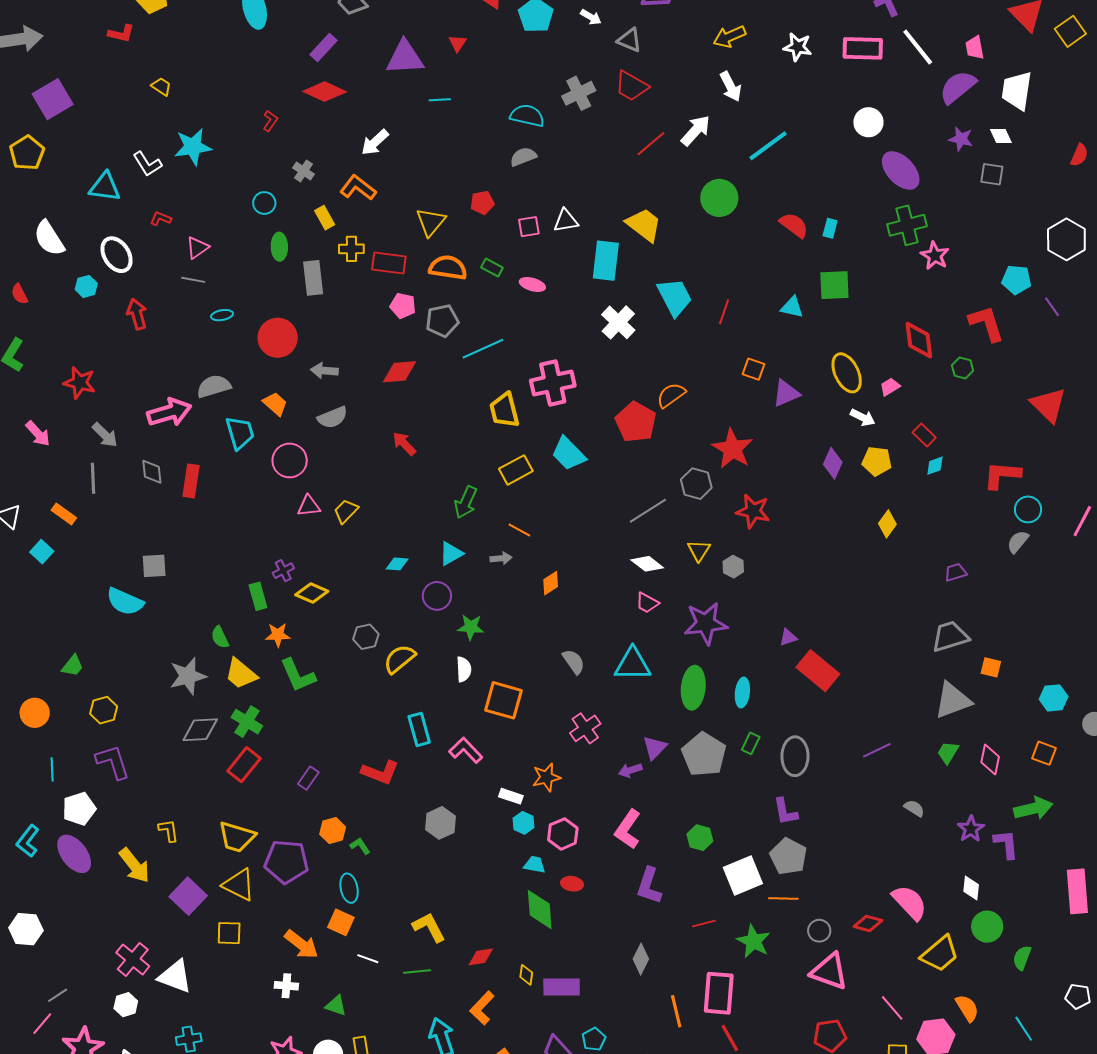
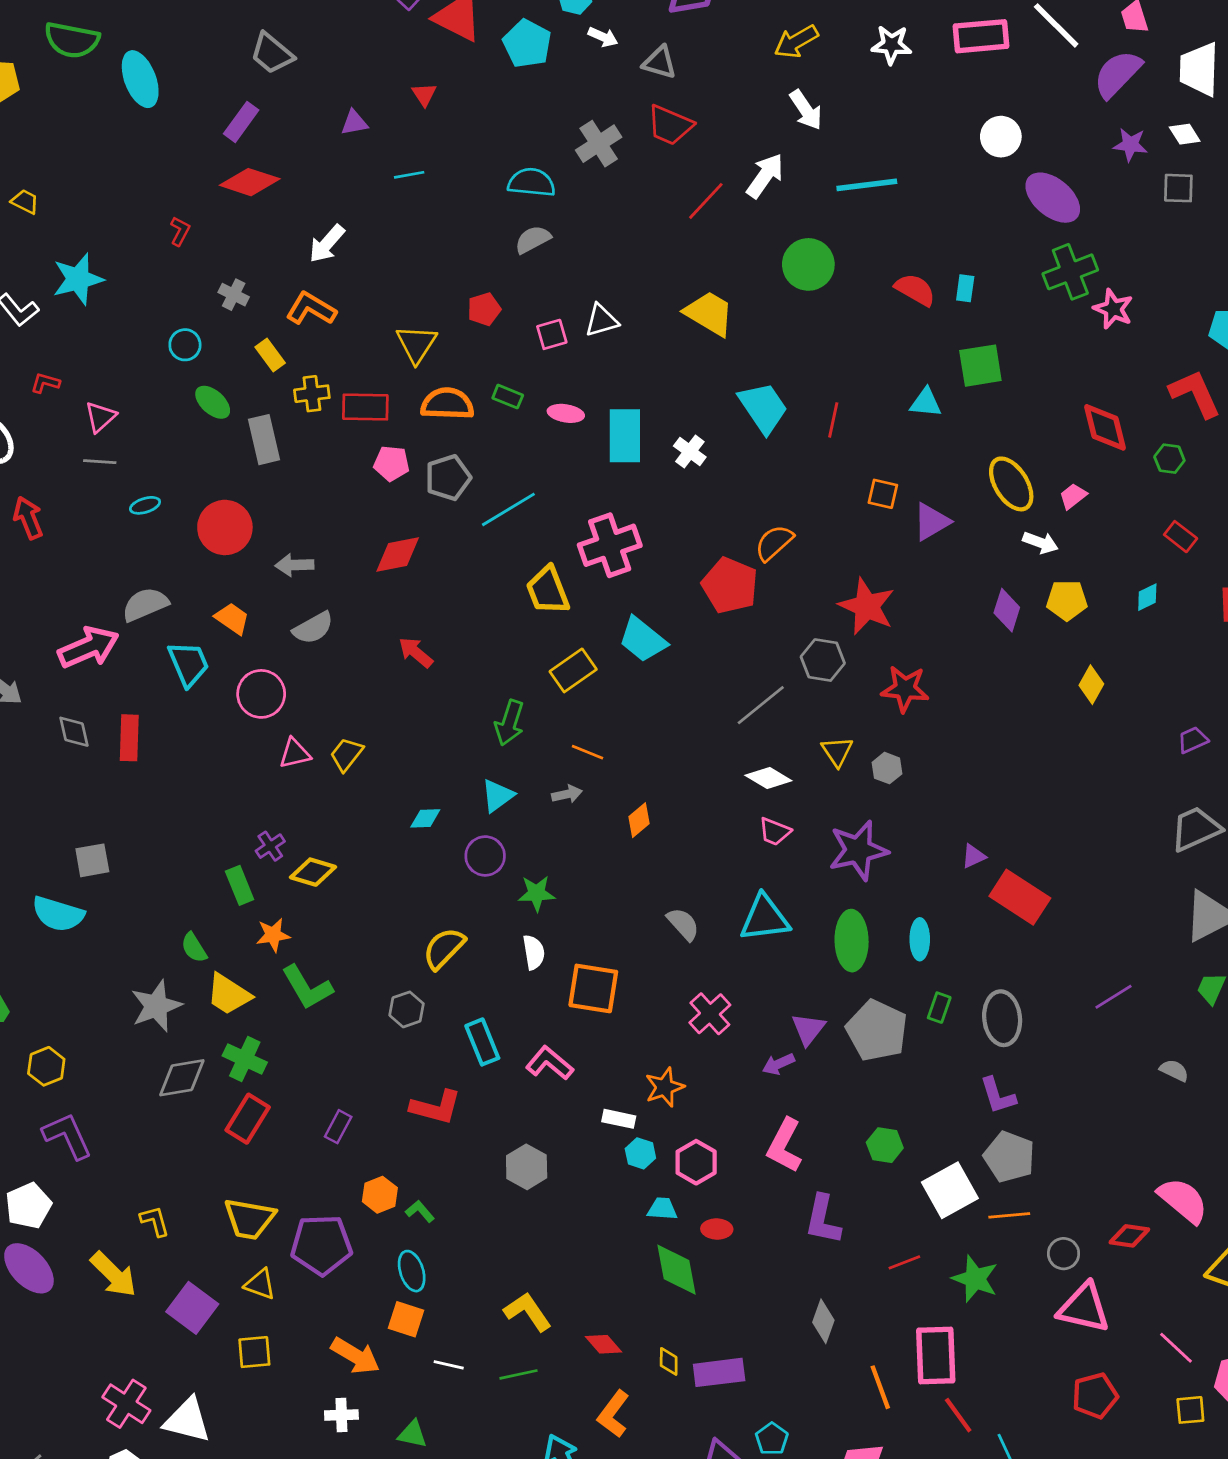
purple triangle: (405, 58) -> (354, 123), size x0.5
cyan line: (768, 146) -> (867, 185), turned 36
green ellipse: (279, 247) -> (213, 402), turned -40
cyan rectangle: (606, 261) -> (625, 436), moved
white cross: (618, 322) -> (690, 452), size x0.7
red rectangle: (924, 435) -> (1181, 537), moved
gray hexagon: (366, 637) -> (407, 1009), moved
yellow triangle: (239, 885) -> (260, 1284), size x0.7
red diamond: (481, 957) -> (603, 1344), turned 64

